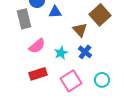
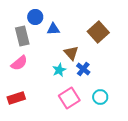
brown triangle: (80, 30) -> (71, 53), moved
pink semicircle: (37, 46) -> (19, 63), moved
red rectangle: (38, 74) -> (16, 98), moved

